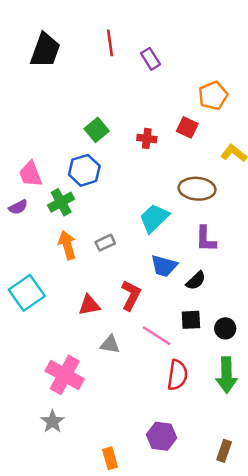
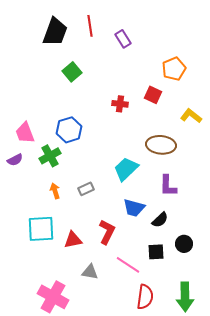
black trapezoid: (45, 50) -> (55, 32), moved
green square: (97, 130) -> (72, 72), moved
orange arrow: (67, 245) -> (55, 191), size x0.7
cyan square: (27, 293) -> (41, 229), moved, turned 32
black circle: (225, 328) -> (184, 244), moved

